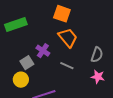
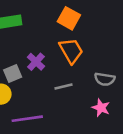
gray semicircle: (97, 55) -> (105, 79), turned 70
gray line: (67, 66) -> (63, 86), turned -48

